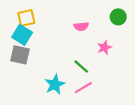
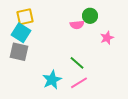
green circle: (118, 17) -> (90, 16), moved
pink star: (104, 48) -> (107, 38), moved

